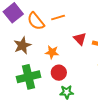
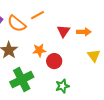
red triangle: (80, 39) -> (63, 31), turned 32
red circle: (59, 73) -> (54, 61), moved

